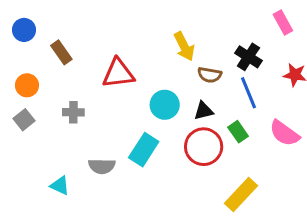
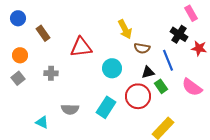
black cross: (248, 57) -> (179, 34), moved
black triangle: (204, 111) -> (148, 72), moved
cyan rectangle: (144, 150) -> (106, 107), moved

